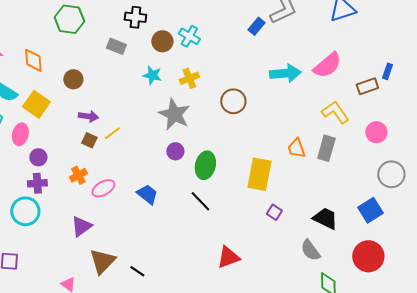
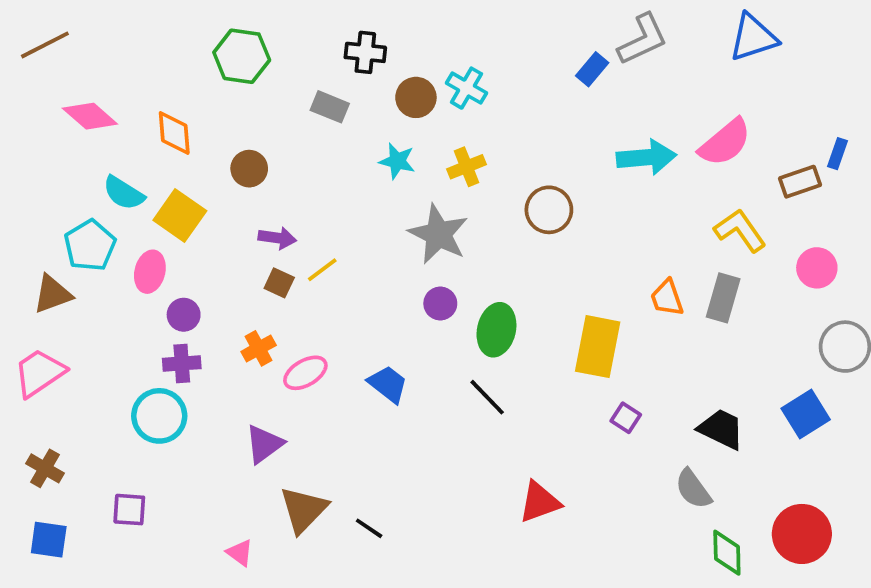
red circle: (368, 256) -> (802, 534), moved

